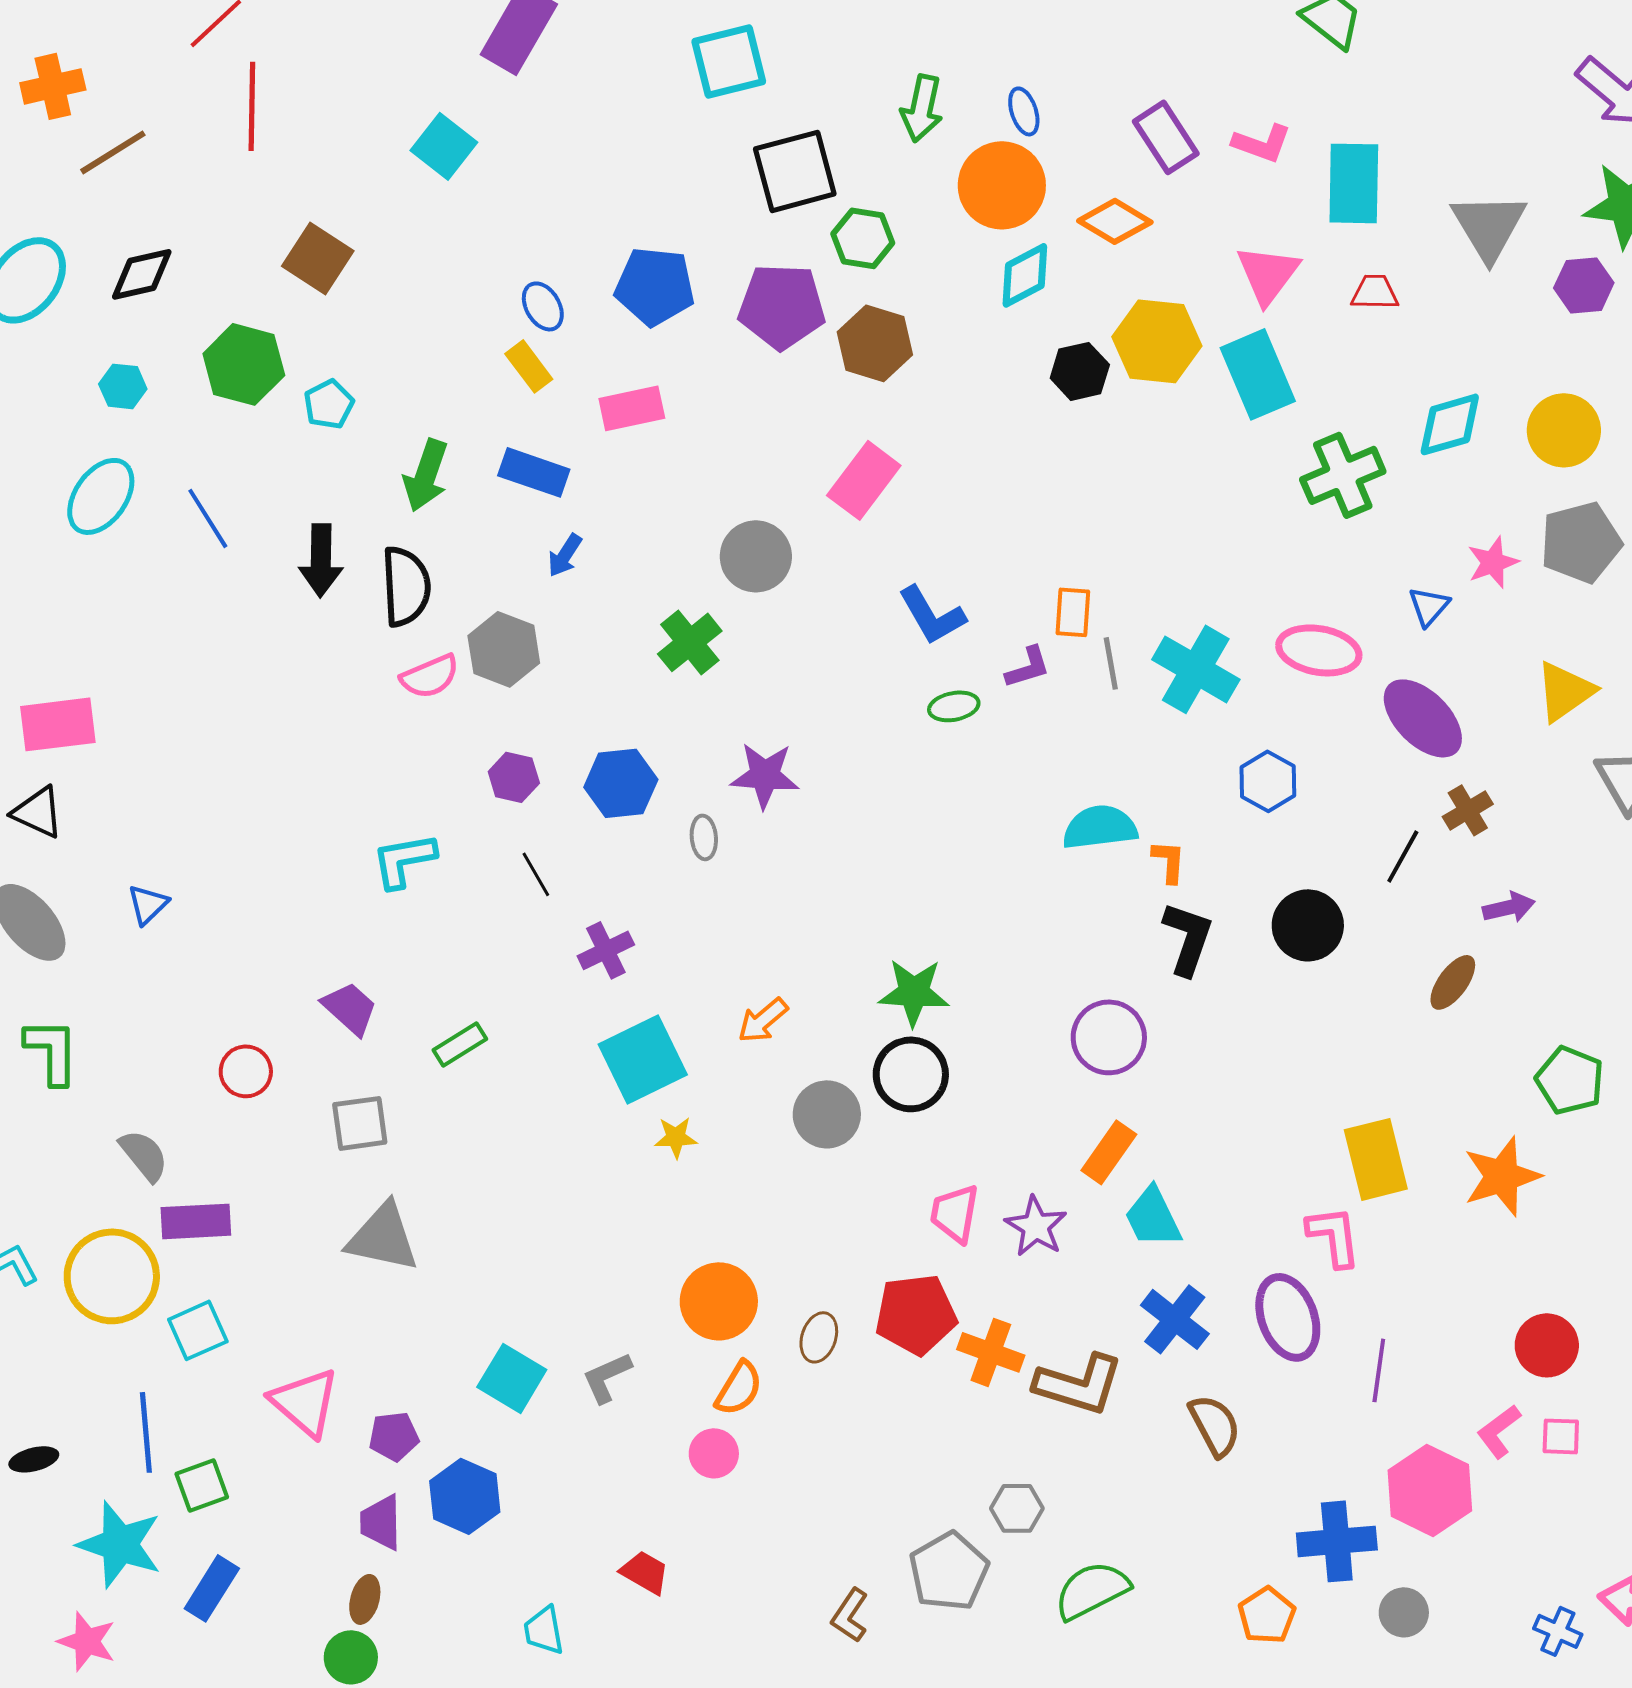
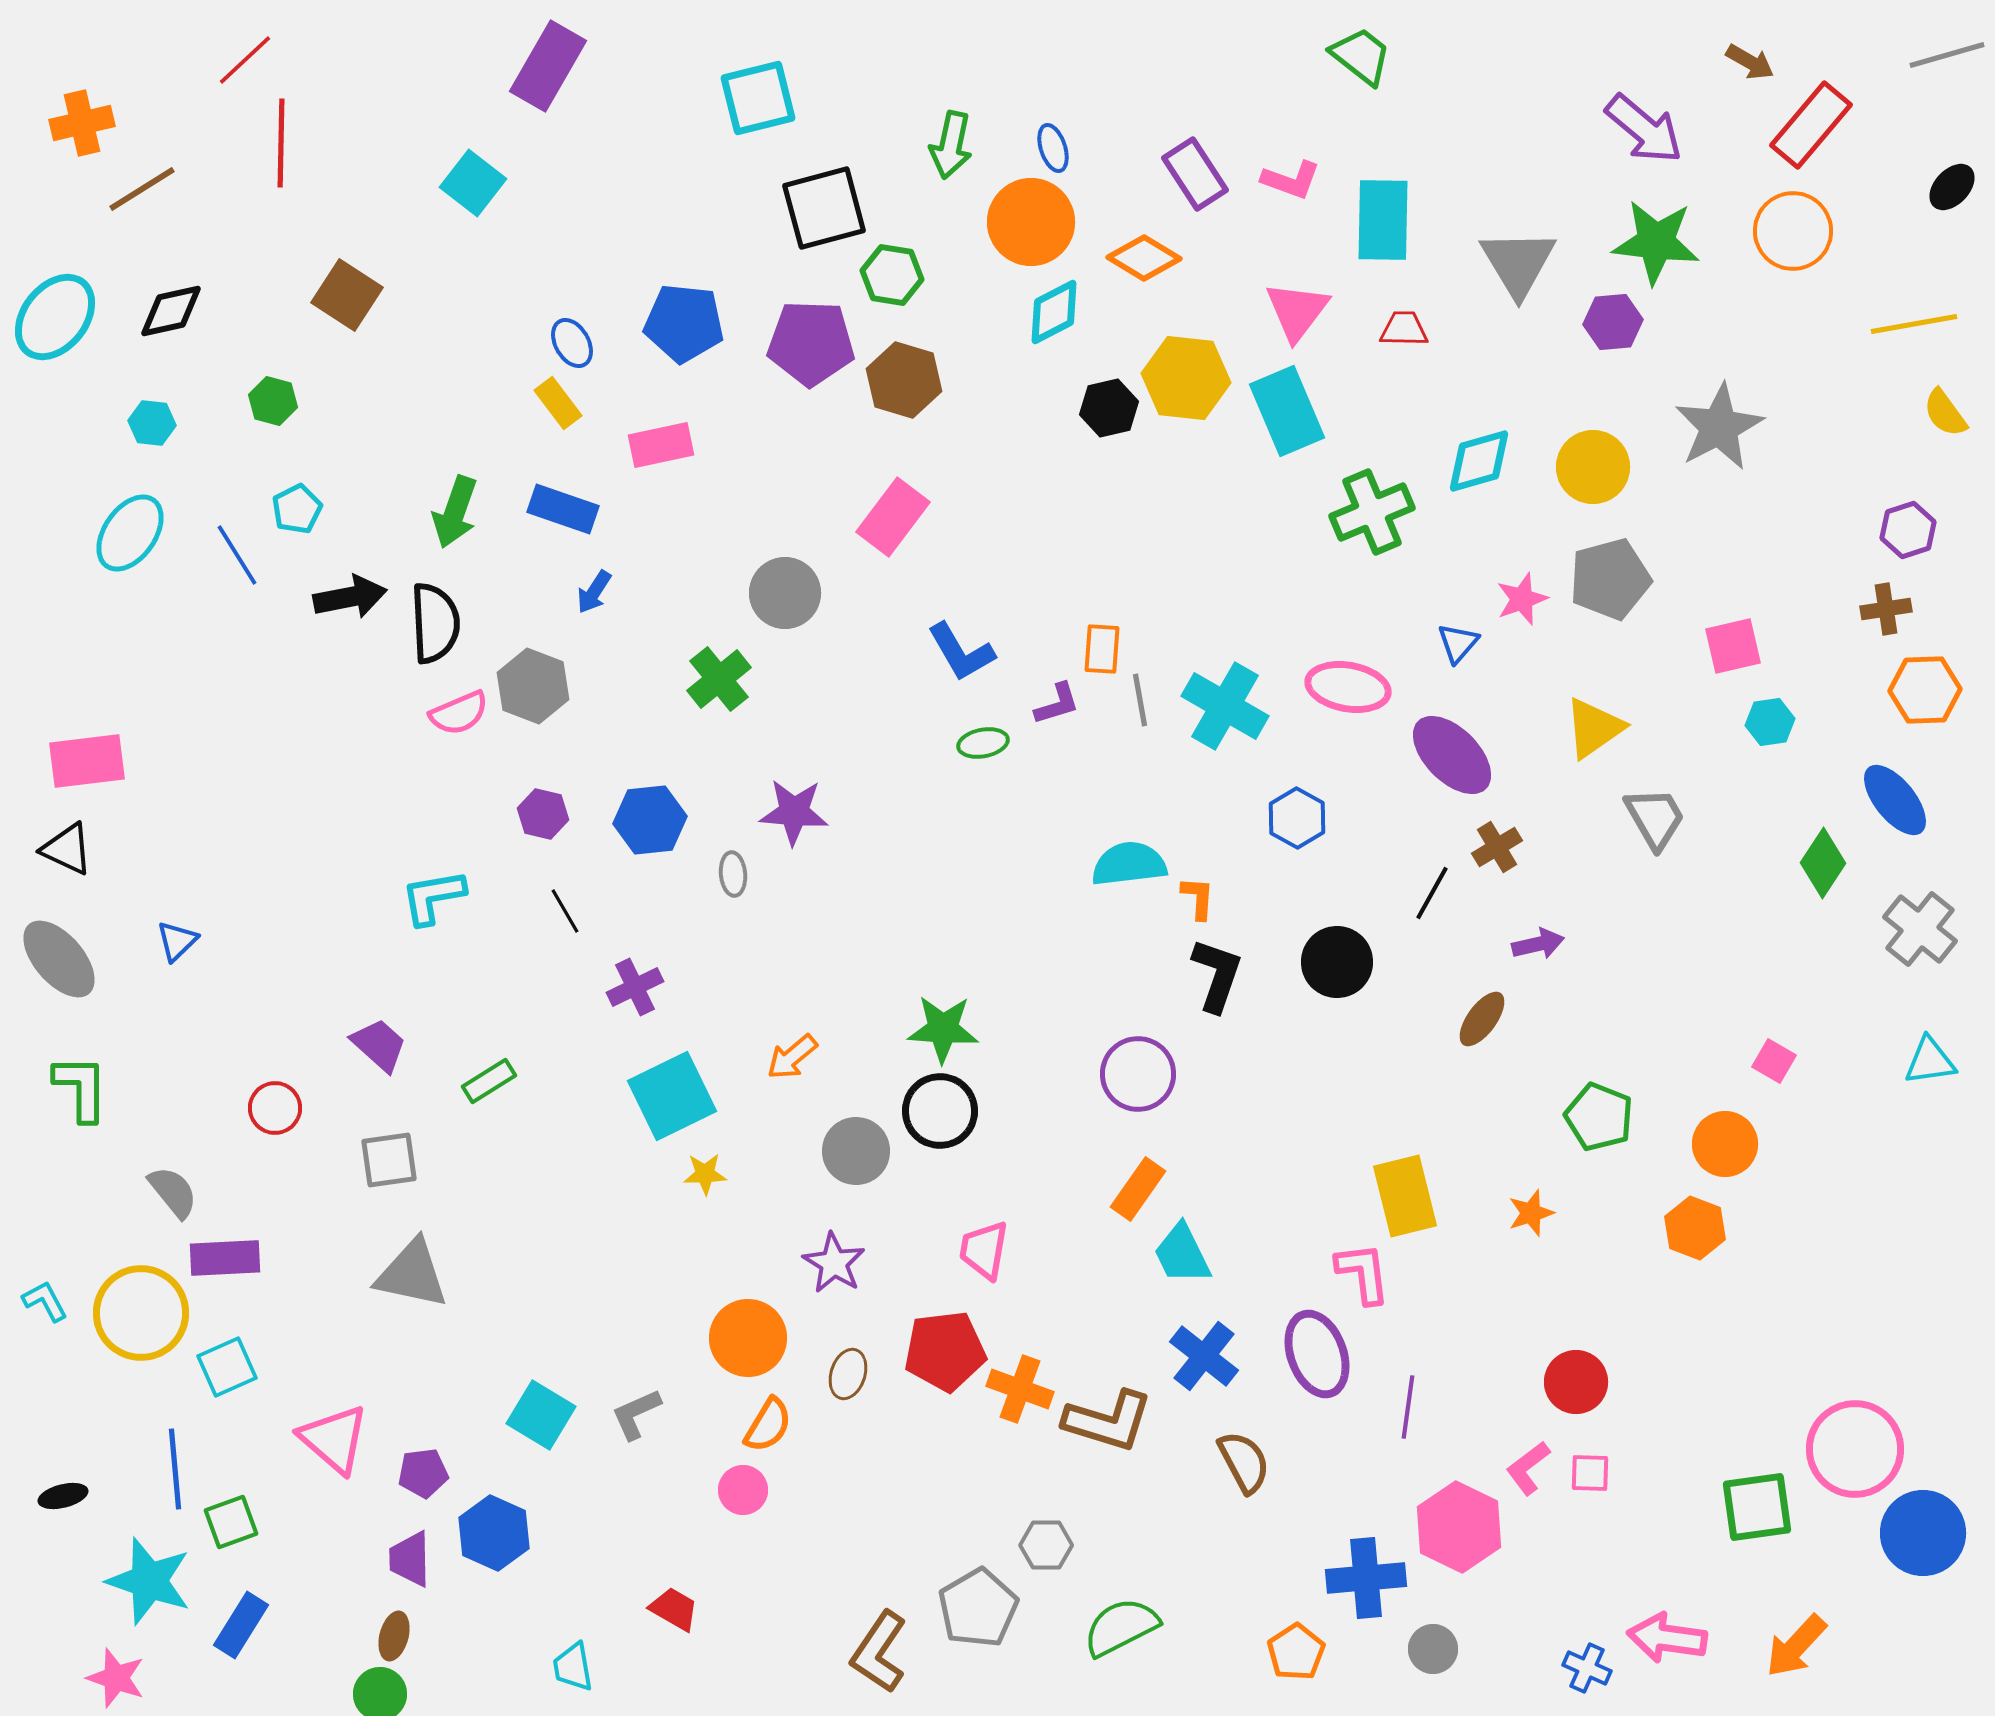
green hexagon: (244, 364) -> (273, 401), size x0.6
cyan pentagon: (329, 404) -> (297, 509), moved
black arrow: (321, 560) -> (350, 597), turned -102
orange star: (1502, 1176) -> (1531, 1213), size x0.6
purple star: (1036, 1226) -> (834, 1263), moved
brown L-shape: (850, 1615) -> (879, 1652), size x1.5

